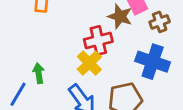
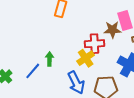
brown star: (120, 16) -> (112, 30), turned -30

